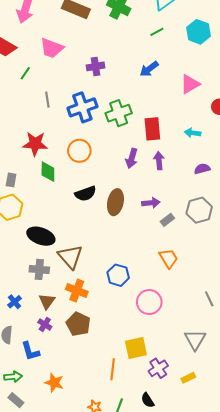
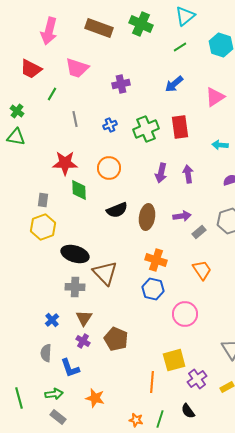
blue cross: (82, 107) -> (110, 125), size x0.5
red rectangle: (152, 129) -> (180, 127), moved
orange cross: (77, 290) -> (156, 260), moved

